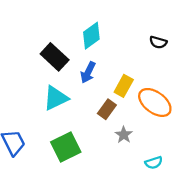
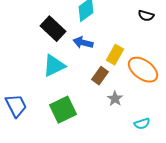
blue arrow: (88, 72) -> (83, 43), turned 78

